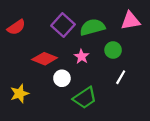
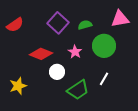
green semicircle: (92, 27) -> (85, 25), size x0.6
green circle: (113, 50) -> (104, 46), size x1.5
white line: (121, 77) -> (104, 79), moved

